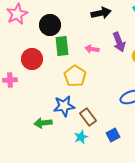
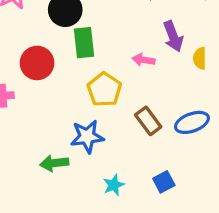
pink arrow: (92, 49) -> (143, 60), moved
brown rectangle: (88, 117) -> (148, 121), moved

